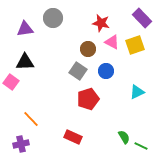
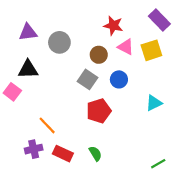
gray circle: (53, 18) -> (59, 42), moved
orange line: (31, 119) -> (47, 125), moved
red rectangle: (73, 137) -> (63, 154), moved
green semicircle: (124, 137) -> (95, 154), moved
purple cross: (21, 144) -> (34, 149), moved
green line: (141, 146) -> (158, 164), turned -56

